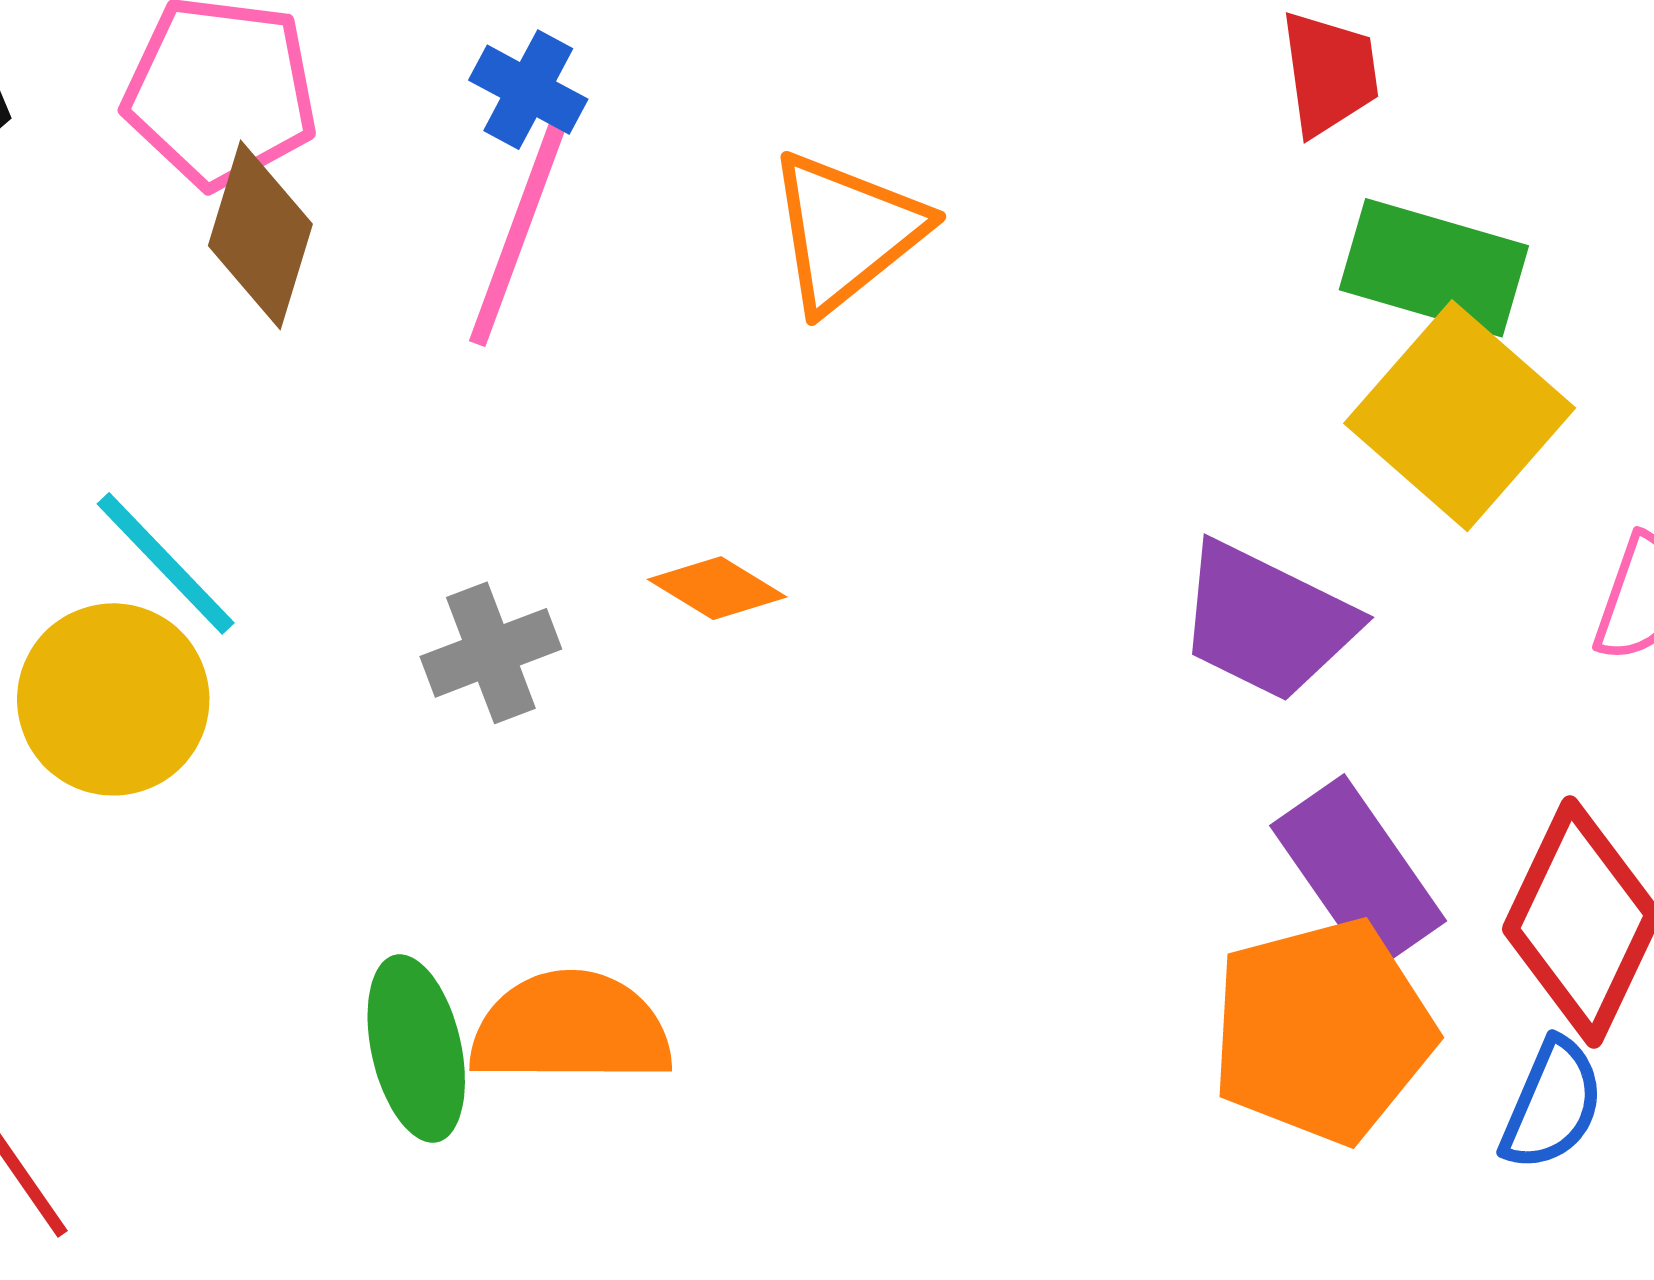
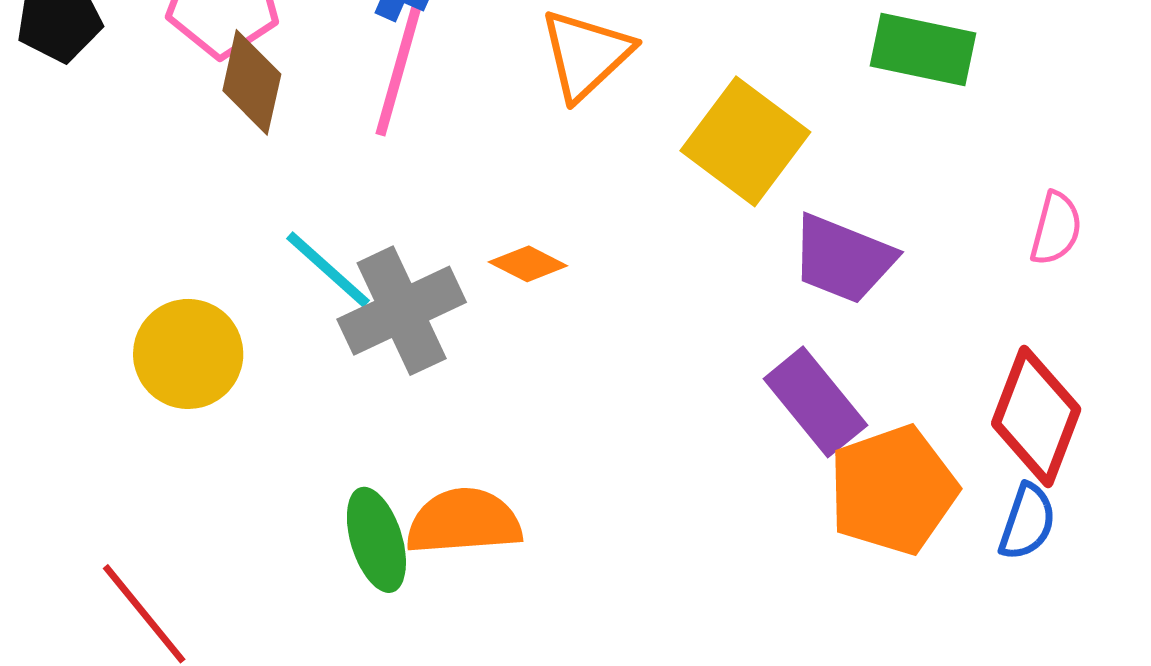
yellow square: (1460, 416) -> (745, 141), moved
cyan line: (166, 563) -> (328, 270), moved
gray cross: (491, 653) -> (402, 311), size x1.6
purple rectangle: (1358, 873) -> (815, 402), moved

